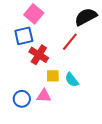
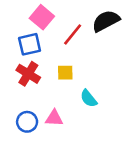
red line: (70, 42) -> (73, 34), moved
red cross: (39, 55) -> (28, 74), moved
yellow square: (53, 76) -> (65, 73), moved

